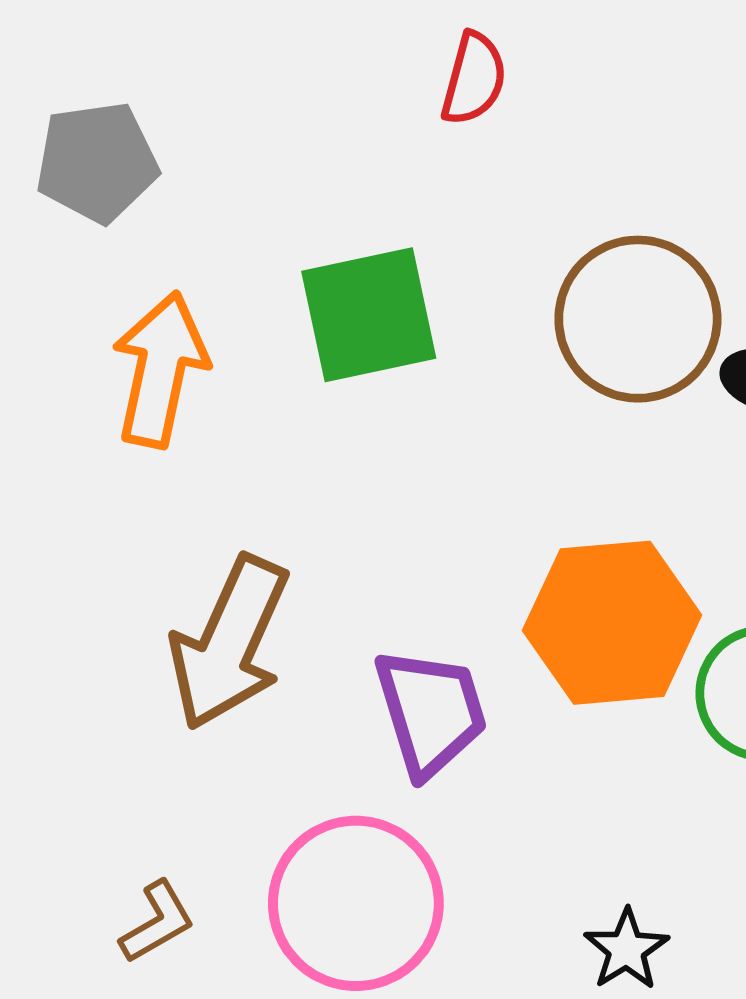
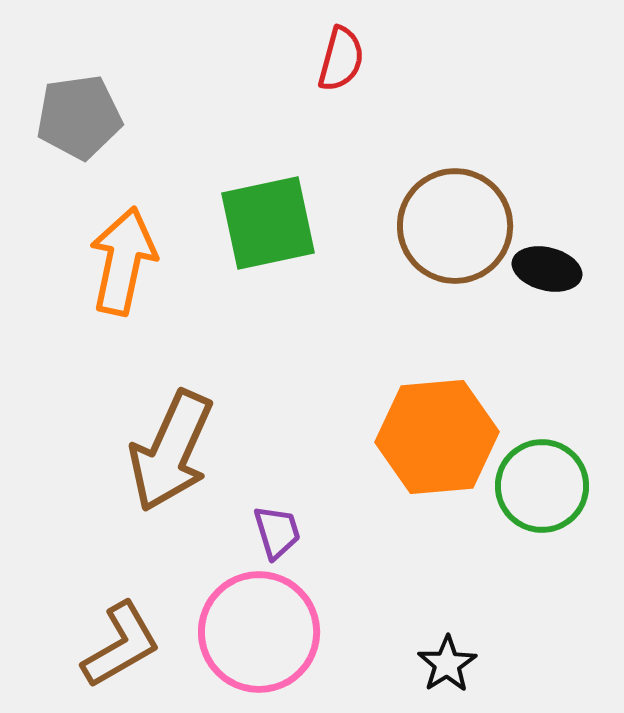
purple trapezoid: (431, 712) -> (277, 532), moved, size x0.6
brown L-shape: (157, 922) -> (121, 645), size x1.5

